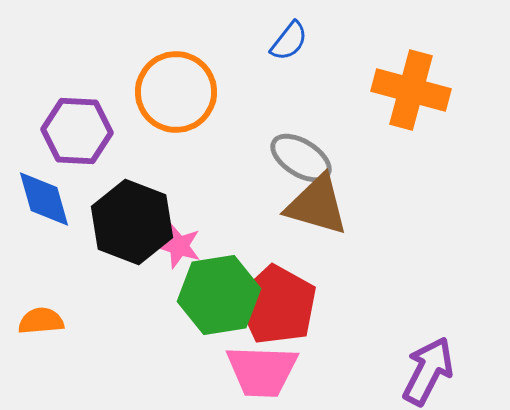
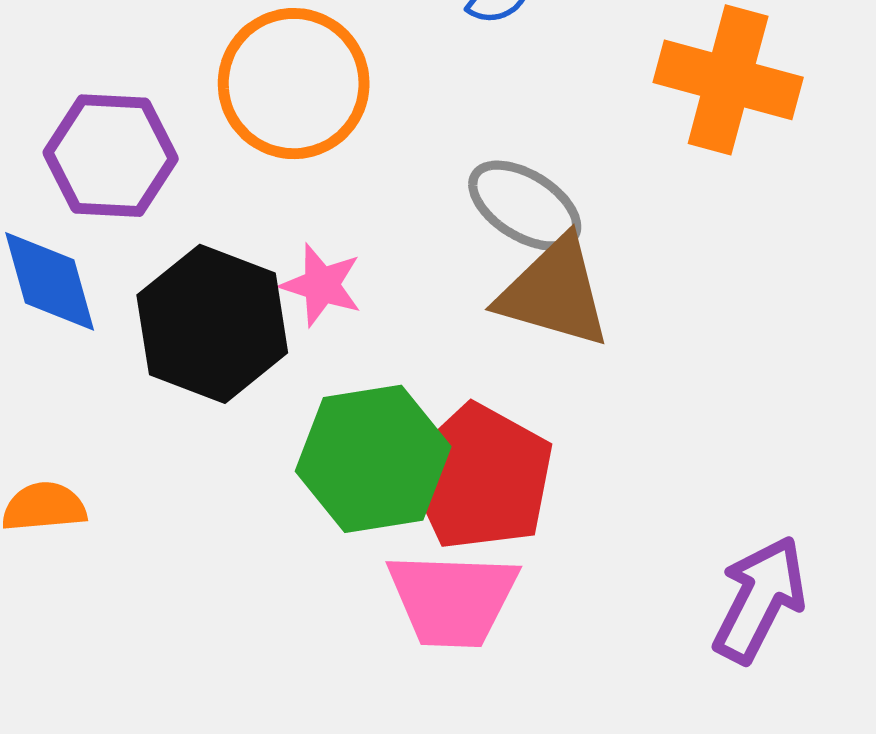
pink star: (179, 246) -> (321, 285), moved

